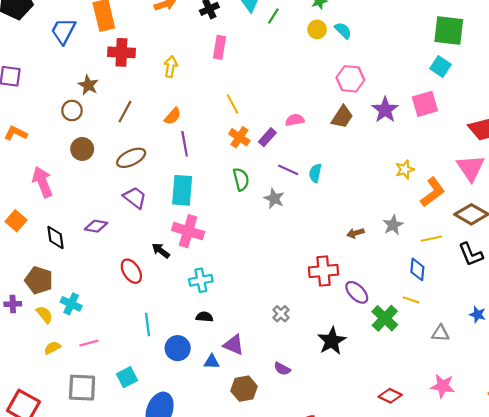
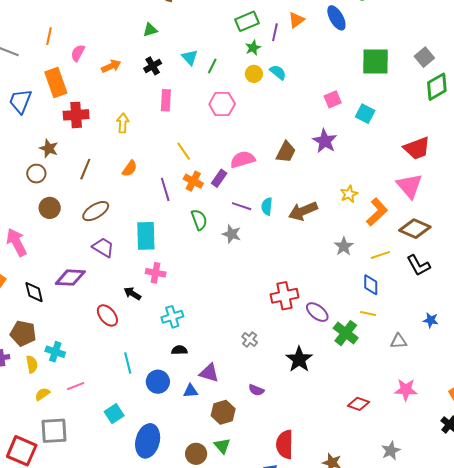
cyan square: (441, 67) -> (365, 114), moved
pink hexagon: (350, 79) -> (222, 104), moved
pink square: (425, 104) -> (333, 99), moved, size x0.7
pink semicircle: (295, 120) -> (243, 160), size x1.4
purple line: (185, 144) -> (165, 189), moved
purple diamond: (96, 226) -> (70, 278), size x1.4
pink cross: (188, 231) -> (156, 273), size x0.7
brown arrow: (355, 233) -> (303, 211), moved, size x1.8
yellow semicircle: (45, 315) -> (32, 364), turned 36
gray square: (82, 388) -> (54, 431), moved

